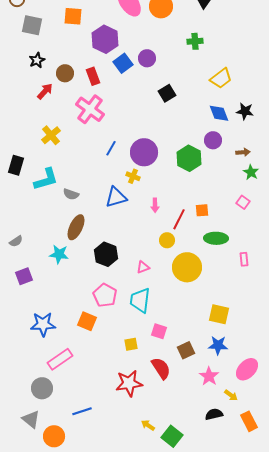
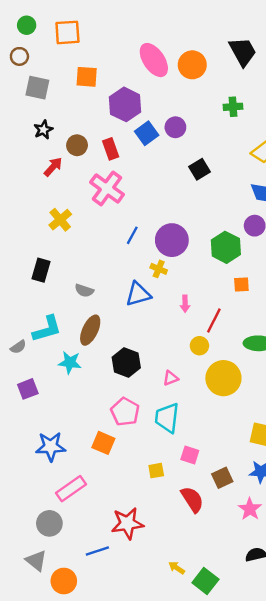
black rectangle: (16, 165) -> (41, 270), moved
cyan L-shape: (46, 179) -> (47, 329), moved
orange square: (202, 210) -> (241, 284), moved
red star: (129, 383) -> (127, 523), moved

